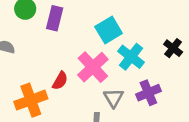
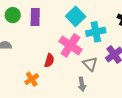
cyan cross: (131, 57) -> (96, 32), turned -36
orange cross: (31, 100) -> (32, 79), size x0.6

